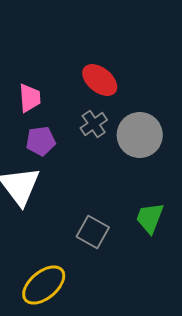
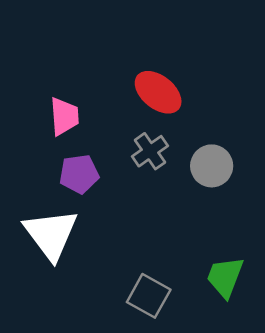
gray circle: (140, 135) -> (212, 166), size x0.7

